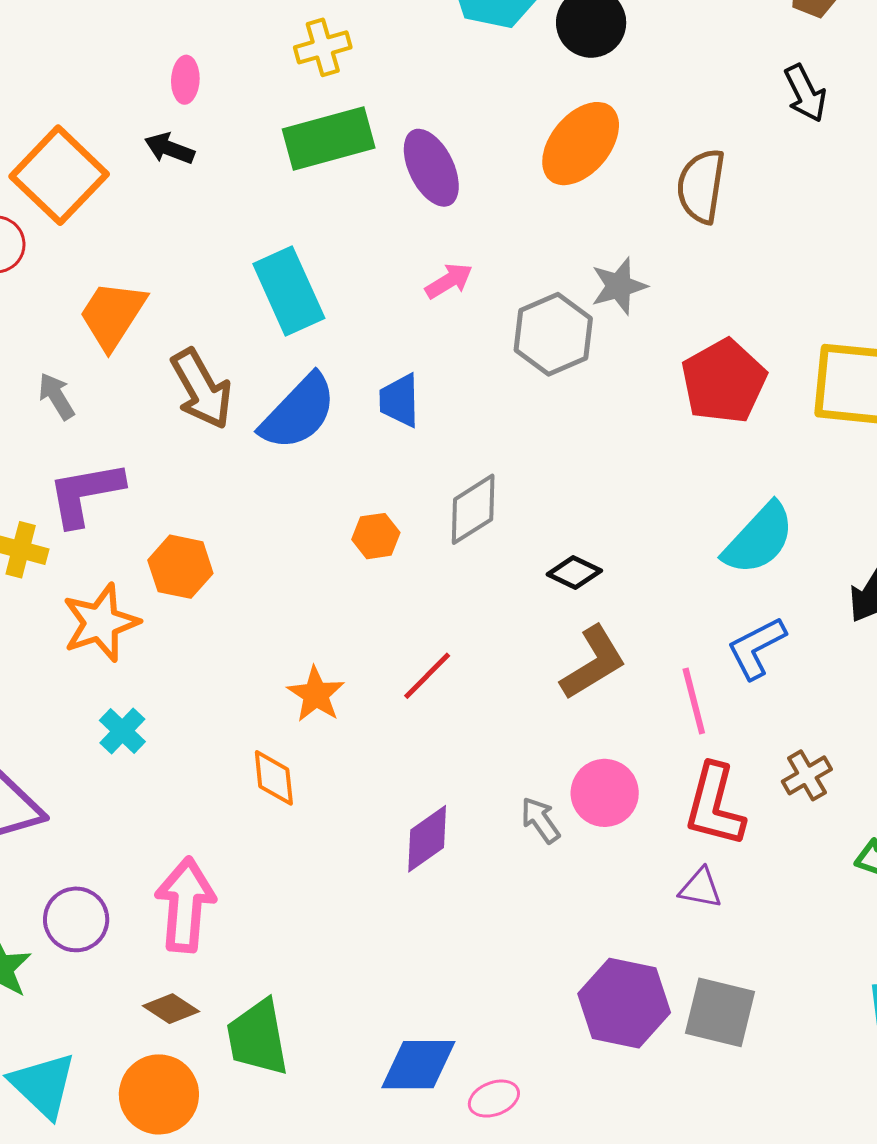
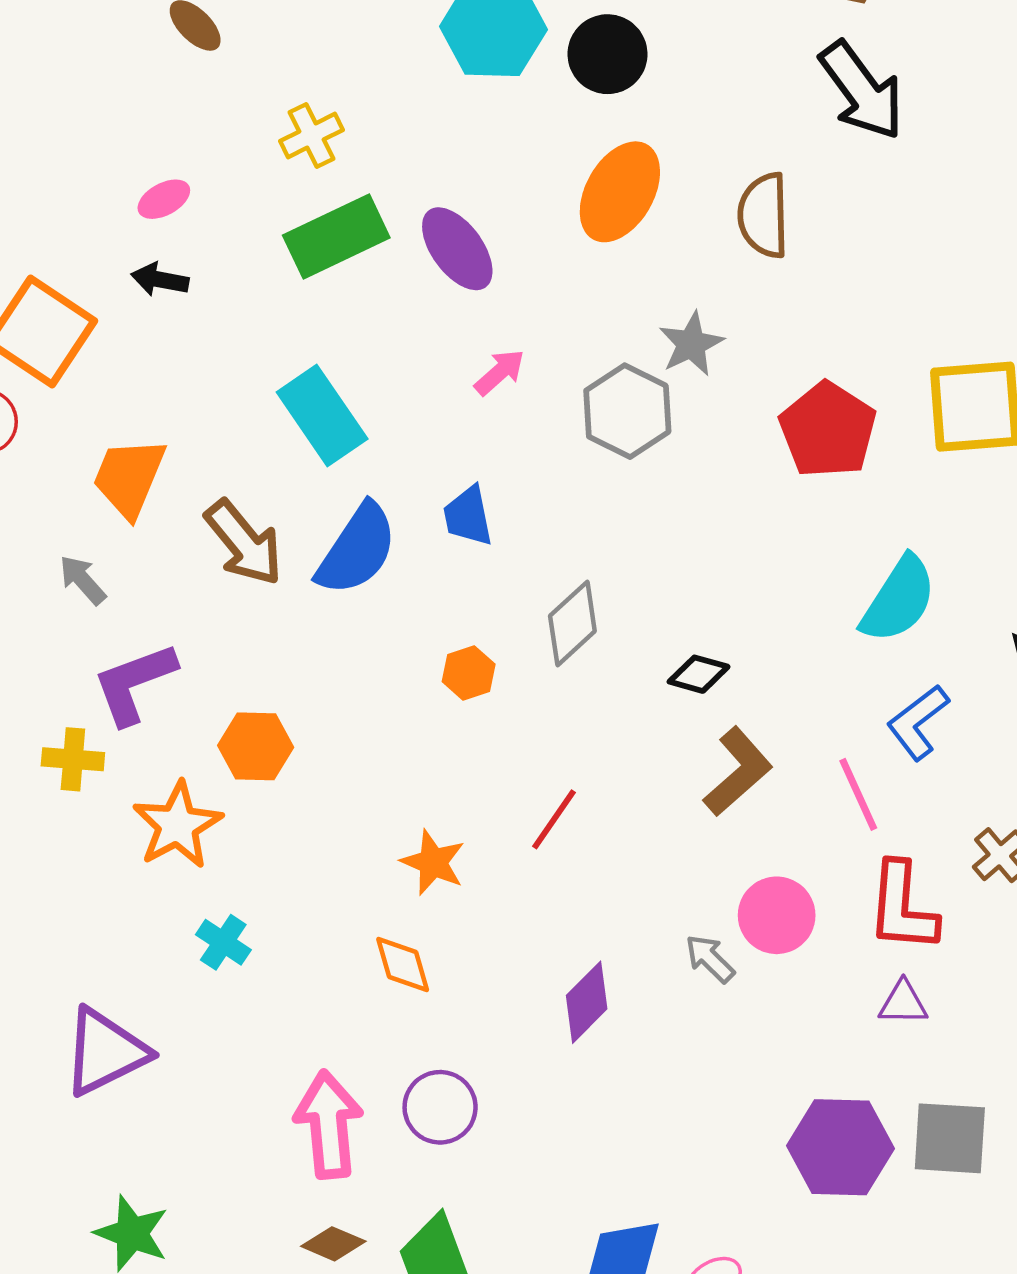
pink ellipse: (185, 80) -> (164, 199), turned 69
black arrow: (805, 93) -> (862, 91), size x1.6
purple circle: (76, 919) -> (440, 1107), moved

